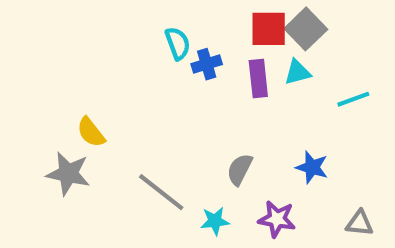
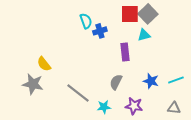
purple rectangle: (258, 79) -> (125, 52), moved
cyan line: (353, 99) -> (176, 80), moved

